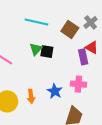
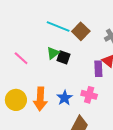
brown square: (70, 29) -> (81, 31), moved
orange arrow: (31, 96) -> (40, 99), size x1.6

